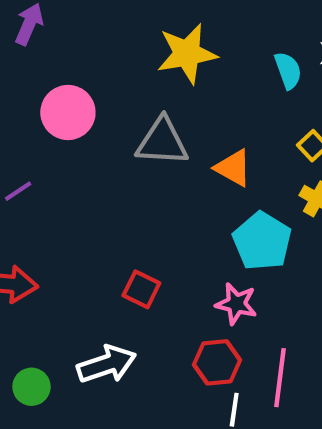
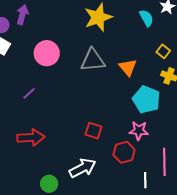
orange triangle: (233, 168) -> (128, 67), turned 30
red hexagon: (217, 362) -> (124, 152), moved

